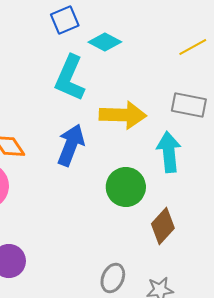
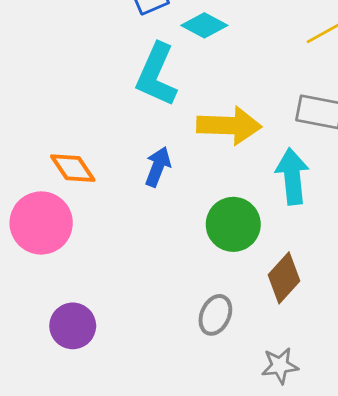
blue arrow: (71, 145) -> (158, 167), size x0.7
gray ellipse: (113, 278) -> (215, 315), moved

